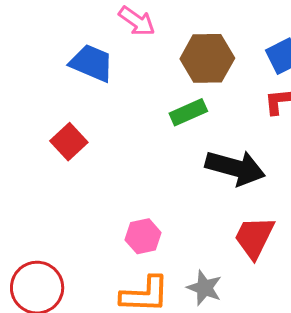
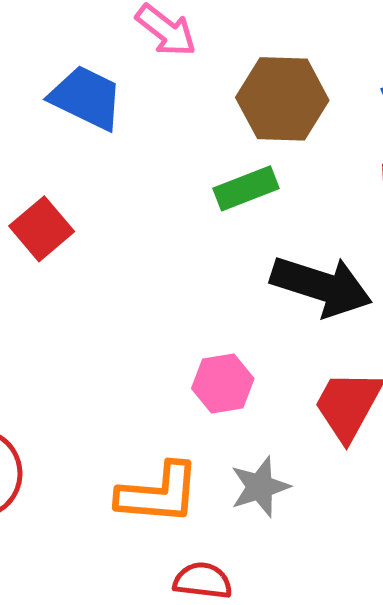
pink hexagon: (143, 236) -> (223, 383), moved
gray star: (204, 288) -> (260, 487), turned 30

